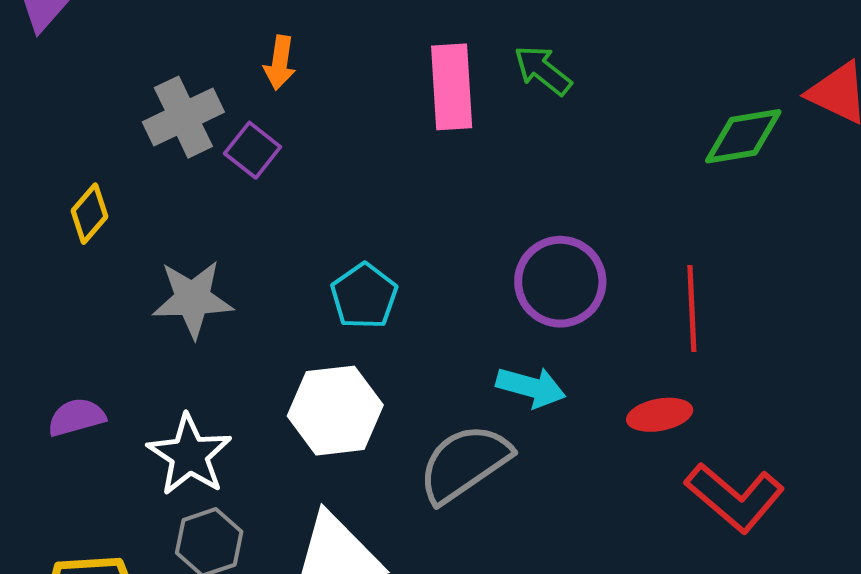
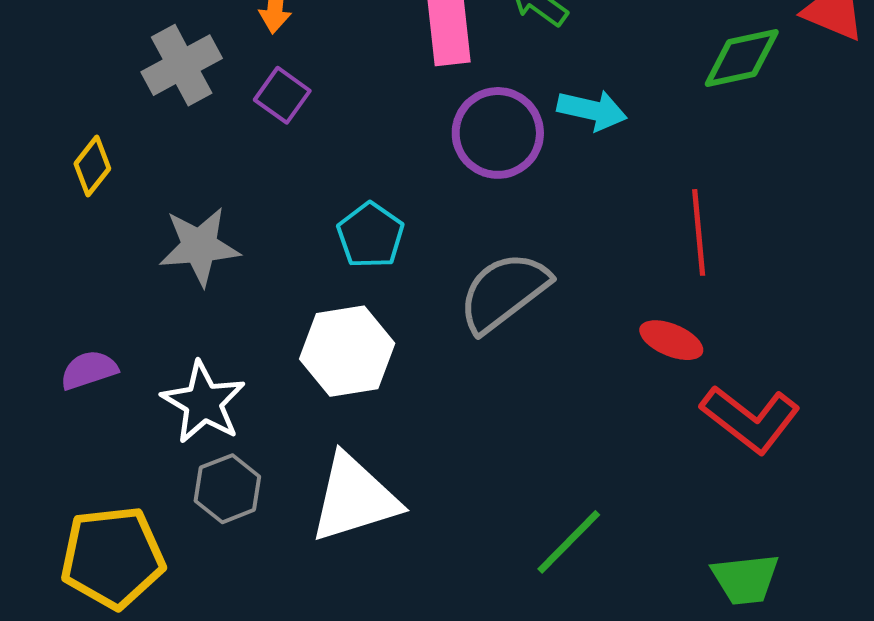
purple square: (253, 150) -> (282, 95), moved
purple circle: (560, 282) -> (498, 133), moved
cyan arrow: (531, 387) -> (592, 110), moved
red ellipse: (660, 415) -> (671, 340), turned 36
gray semicircle: (464, 463) -> (504, 292), moved

